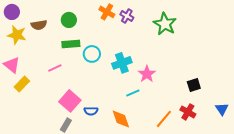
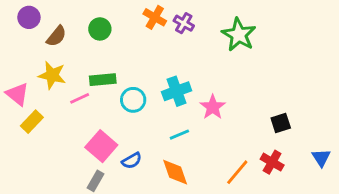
purple circle: (12, 12) -> (29, 17), moved
brown semicircle: (39, 25) -> (56, 36), turned -42
yellow star: (17, 35) -> (52, 75), moved
green rectangle: (71, 44) -> (103, 80), moved
cyan circle: (92, 54) -> (133, 100), moved
cyan line: (133, 93) -> (179, 135), moved
blue semicircle: (91, 111) -> (132, 161), turned -32

